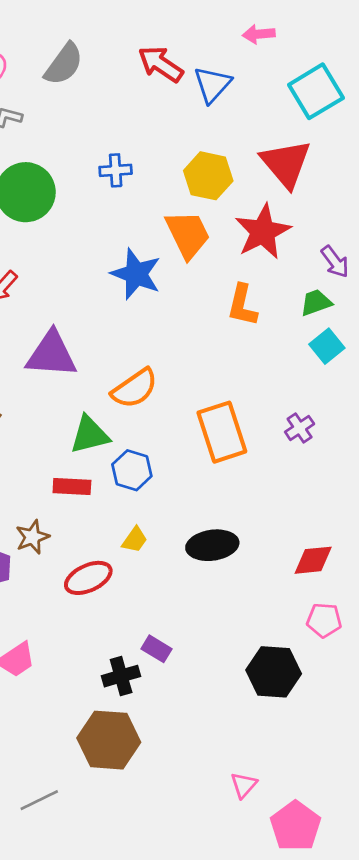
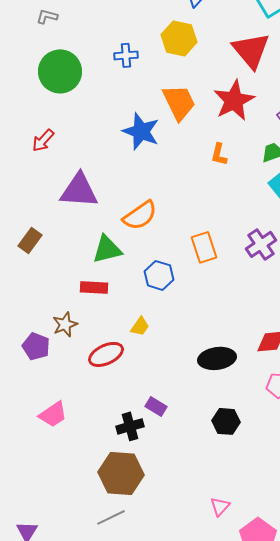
yellow hexagon: (208, 176) -> (179, 38), moved
orange L-shape: (242, 305) -> (219, 154), size x0.7
purple cross: (300, 428) -> (261, 244), size x1.4
orange rectangle: (222, 432) -> (204, 247), size x0.7
blue hexagon: (132, 470) -> (159, 275), moved
black ellipse: (212, 545) -> (217, 358), moved
black hexagon: (274, 672) -> (226, 421), moved, size x0.7
gray line: (39, 800) -> (111, 517), moved

